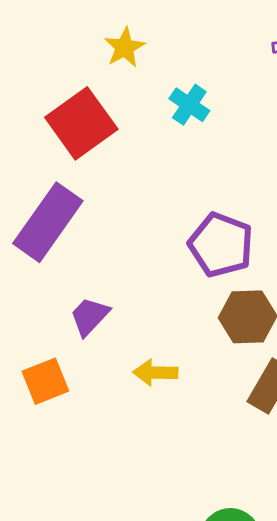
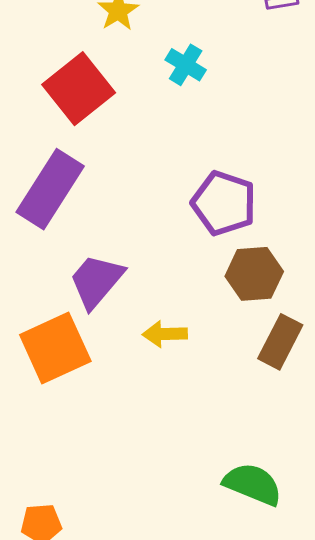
purple trapezoid: (90, 316) -> (96, 281), size x1.4
orange square: (45, 381) -> (55, 348), size x1.5

